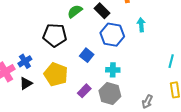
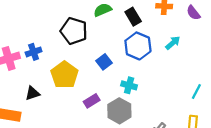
cyan arrow: (141, 25) -> (173, 43), turned 40
black triangle: (26, 83) -> (33, 93), moved

